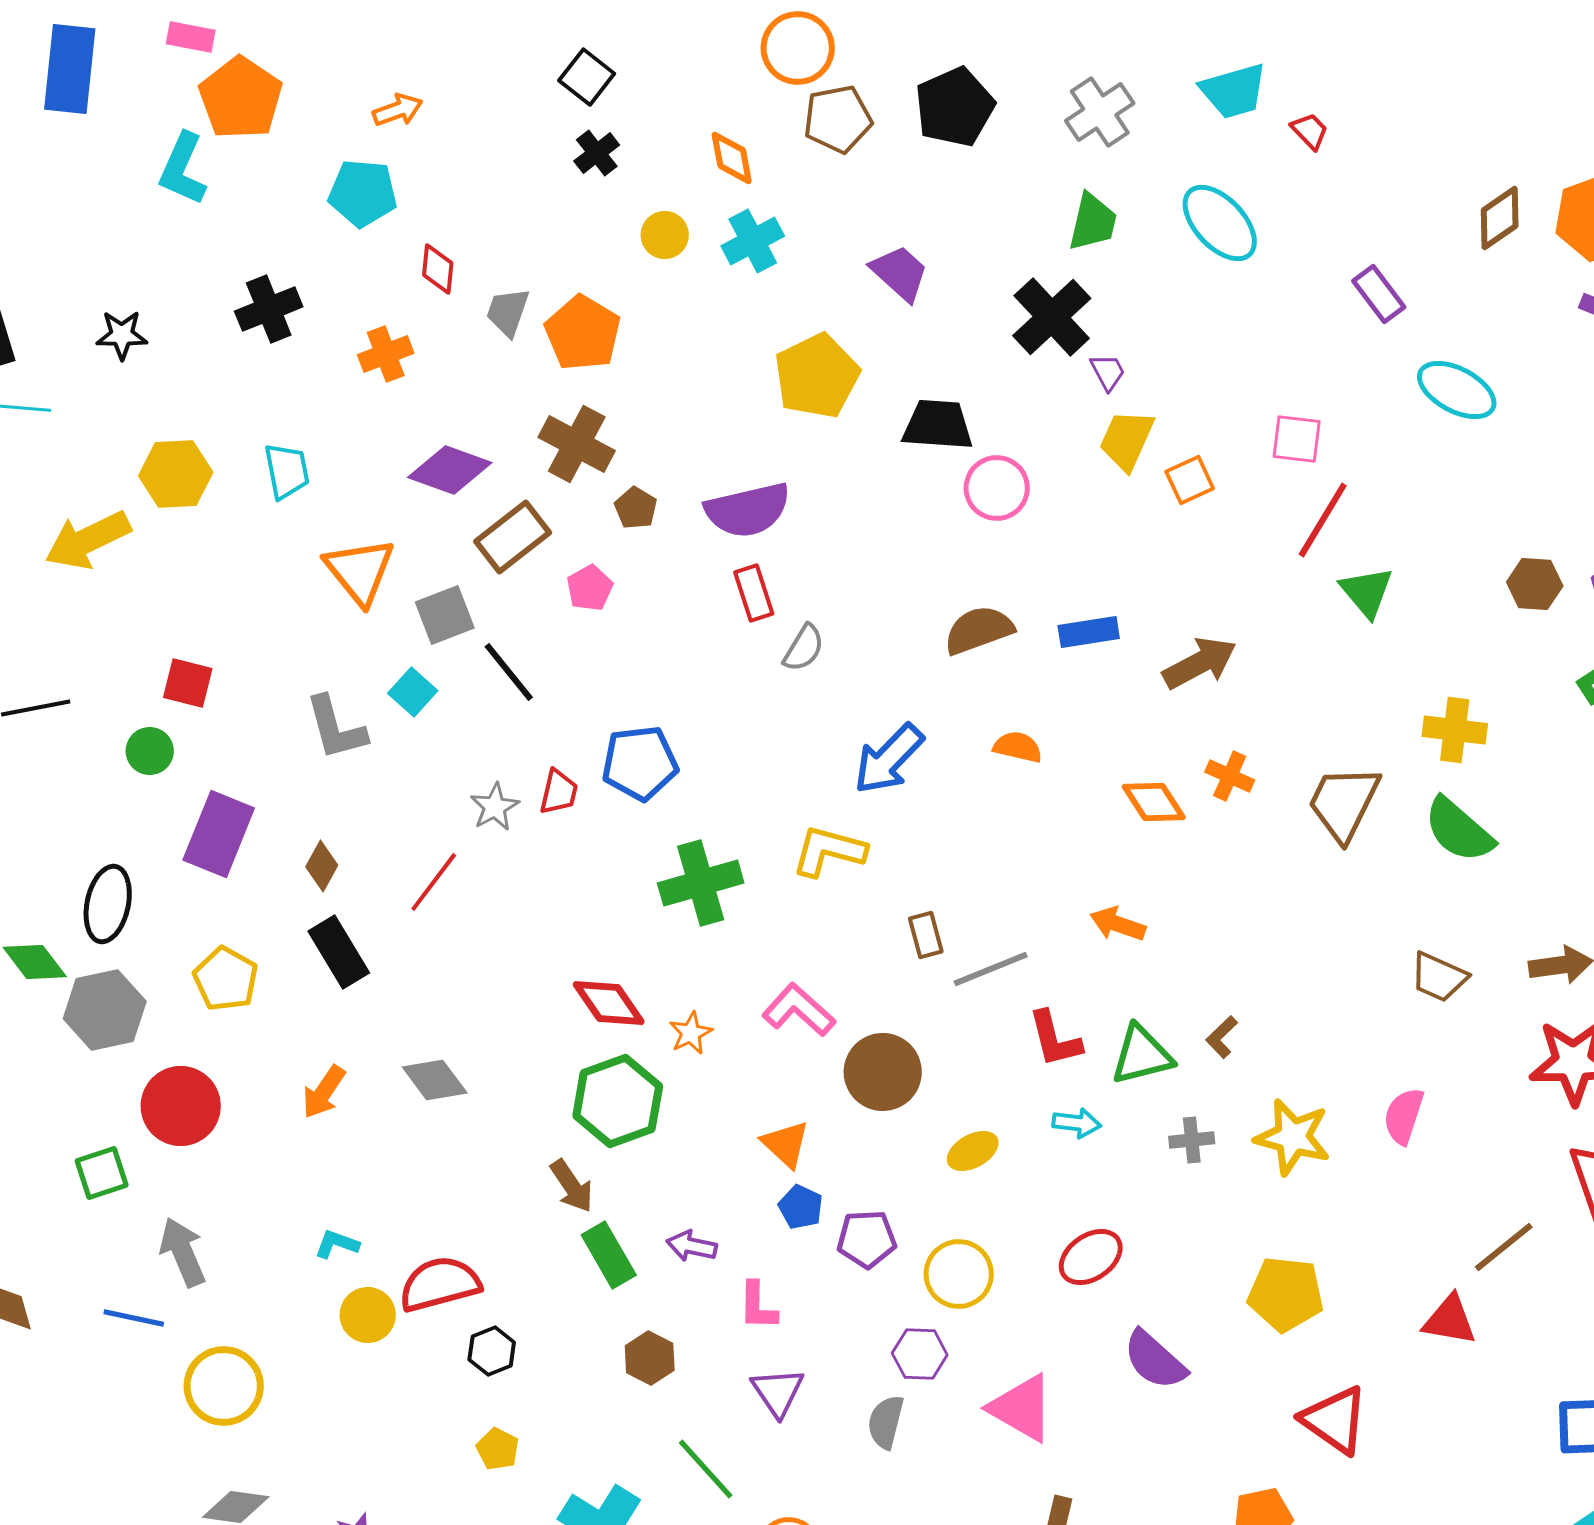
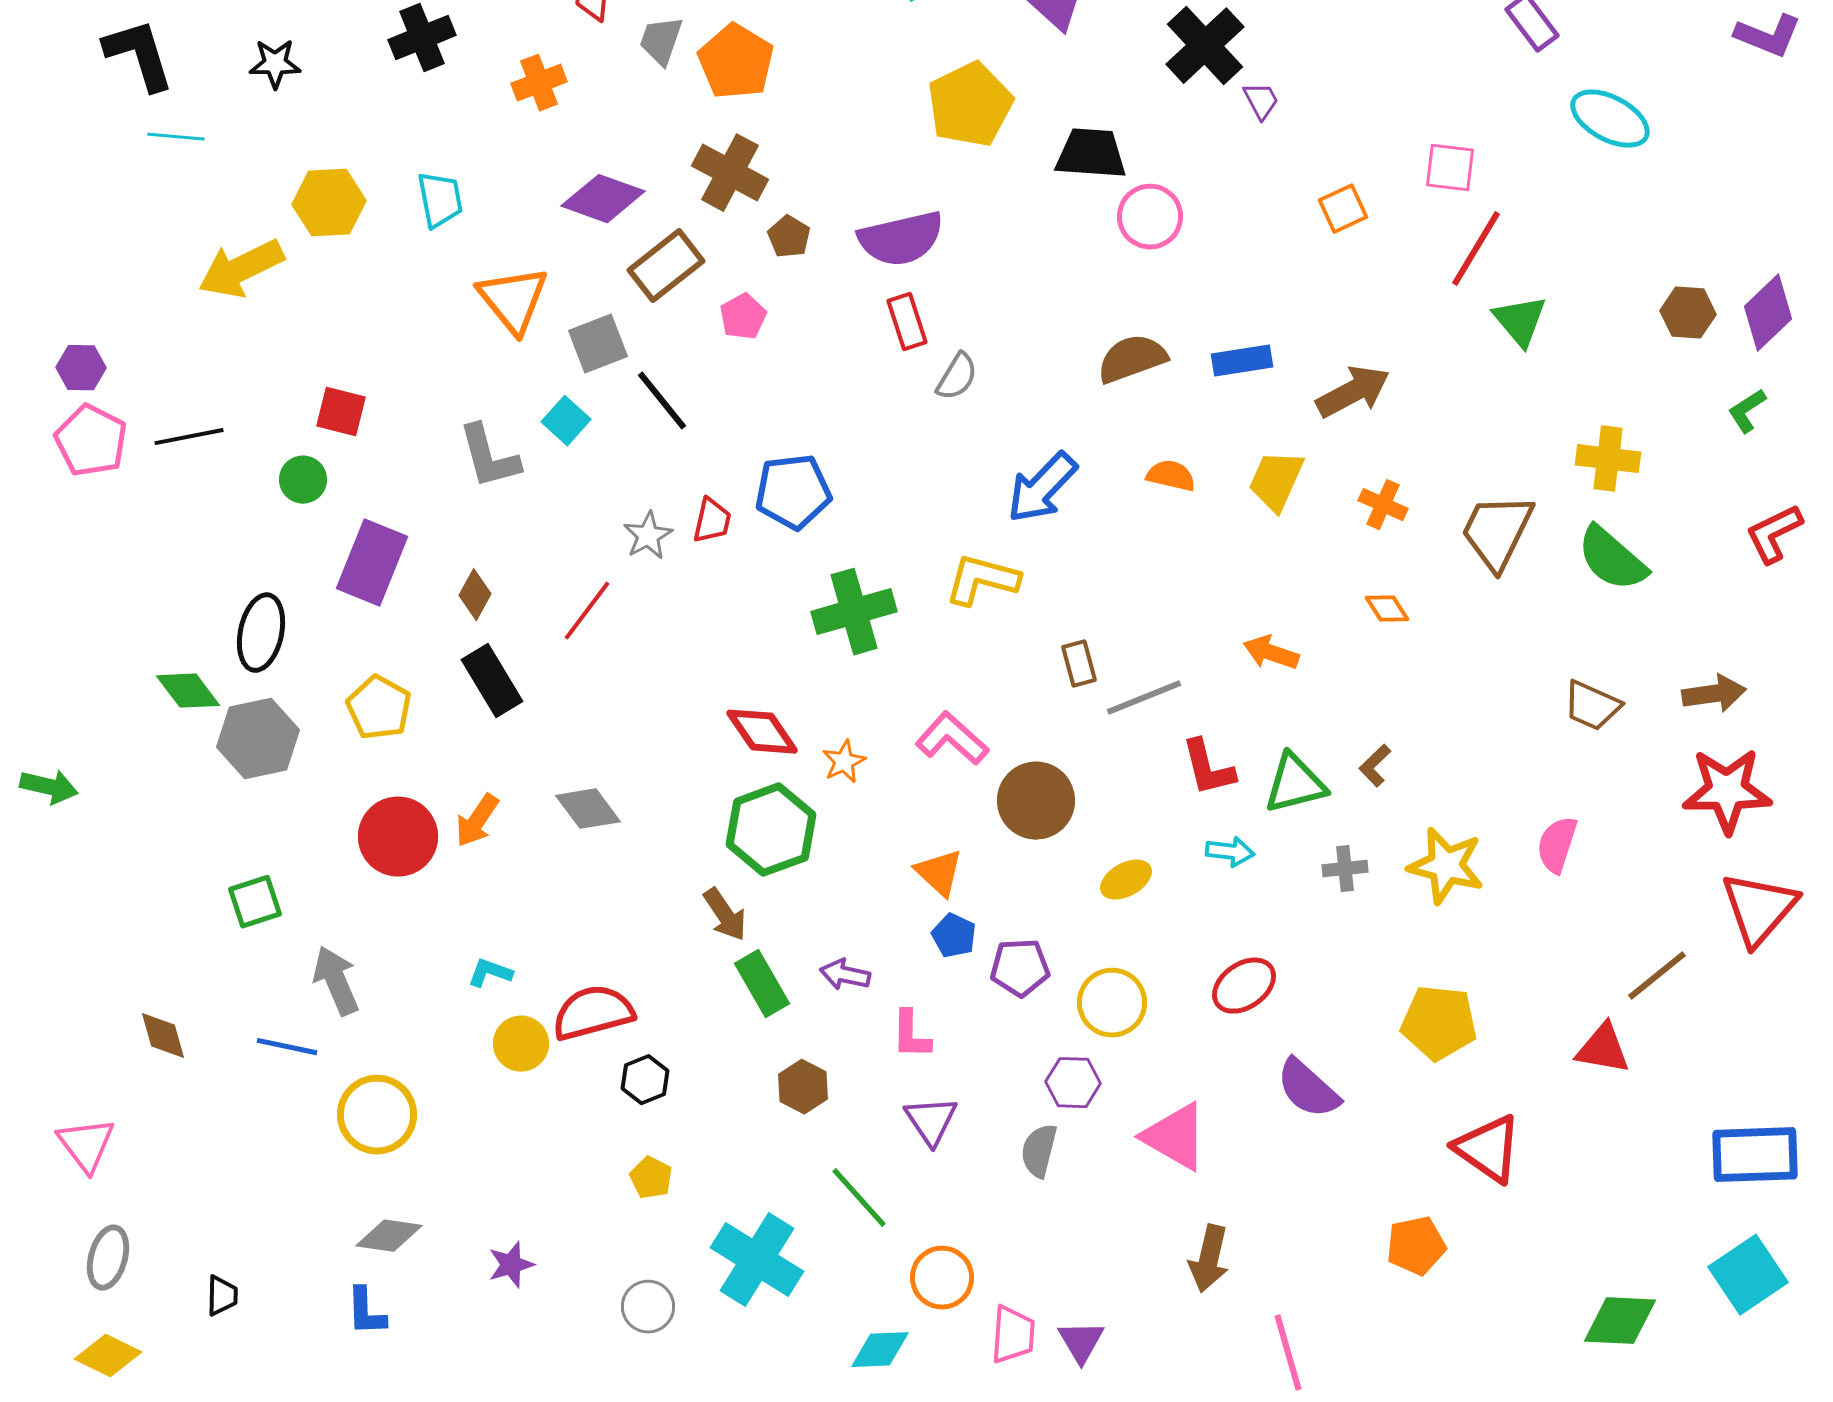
yellow trapezoid: (1127, 440) -> (1276, 481), moved
orange diamond: (1154, 802) -> (1387, 609), moved, size x0.7
red circle: (181, 1106) -> (398, 837), moved

